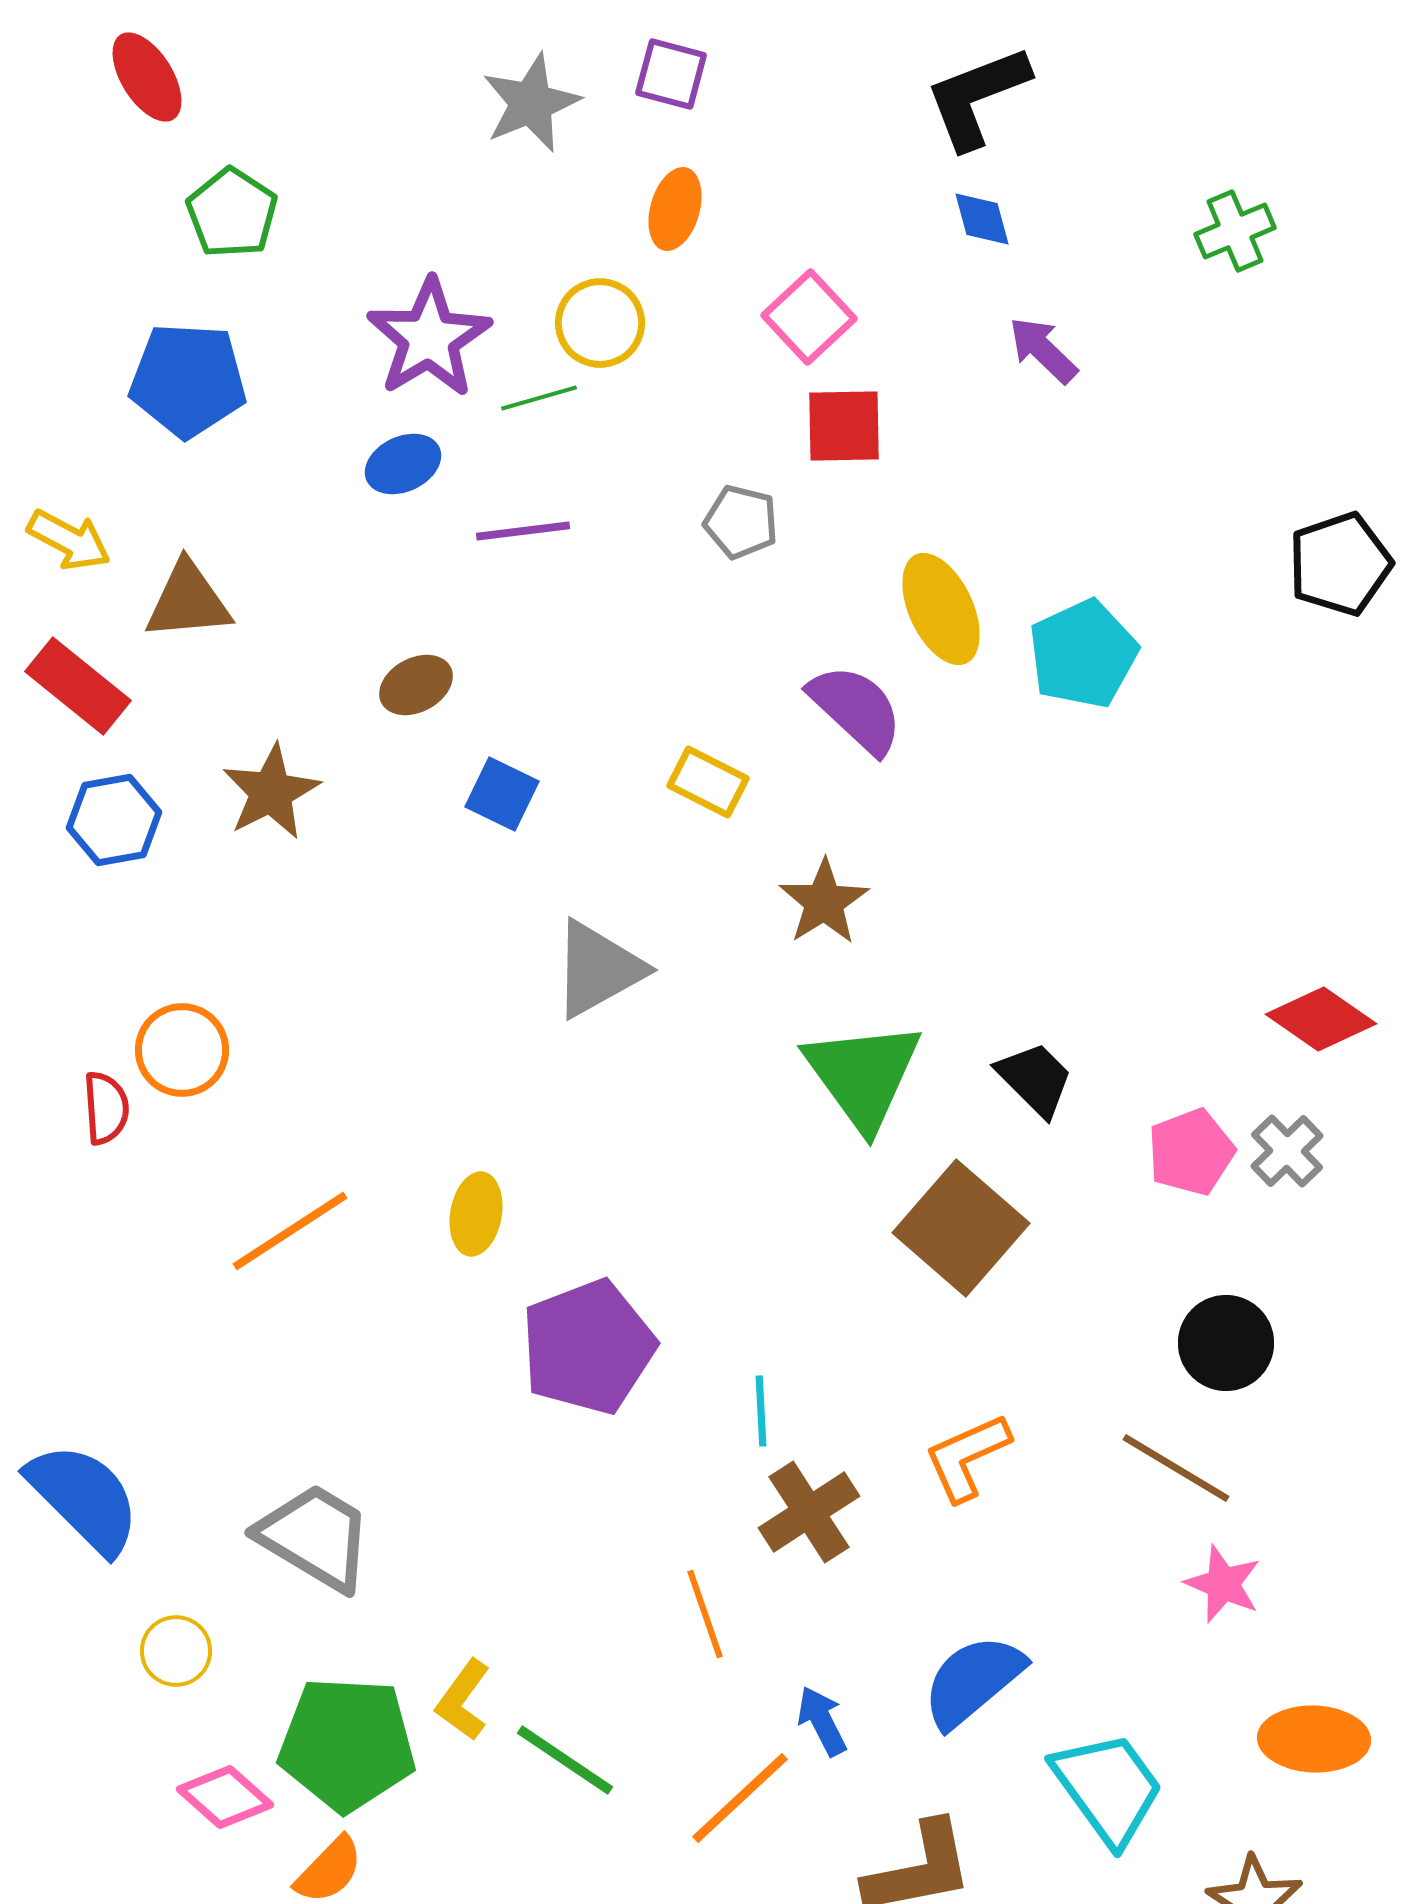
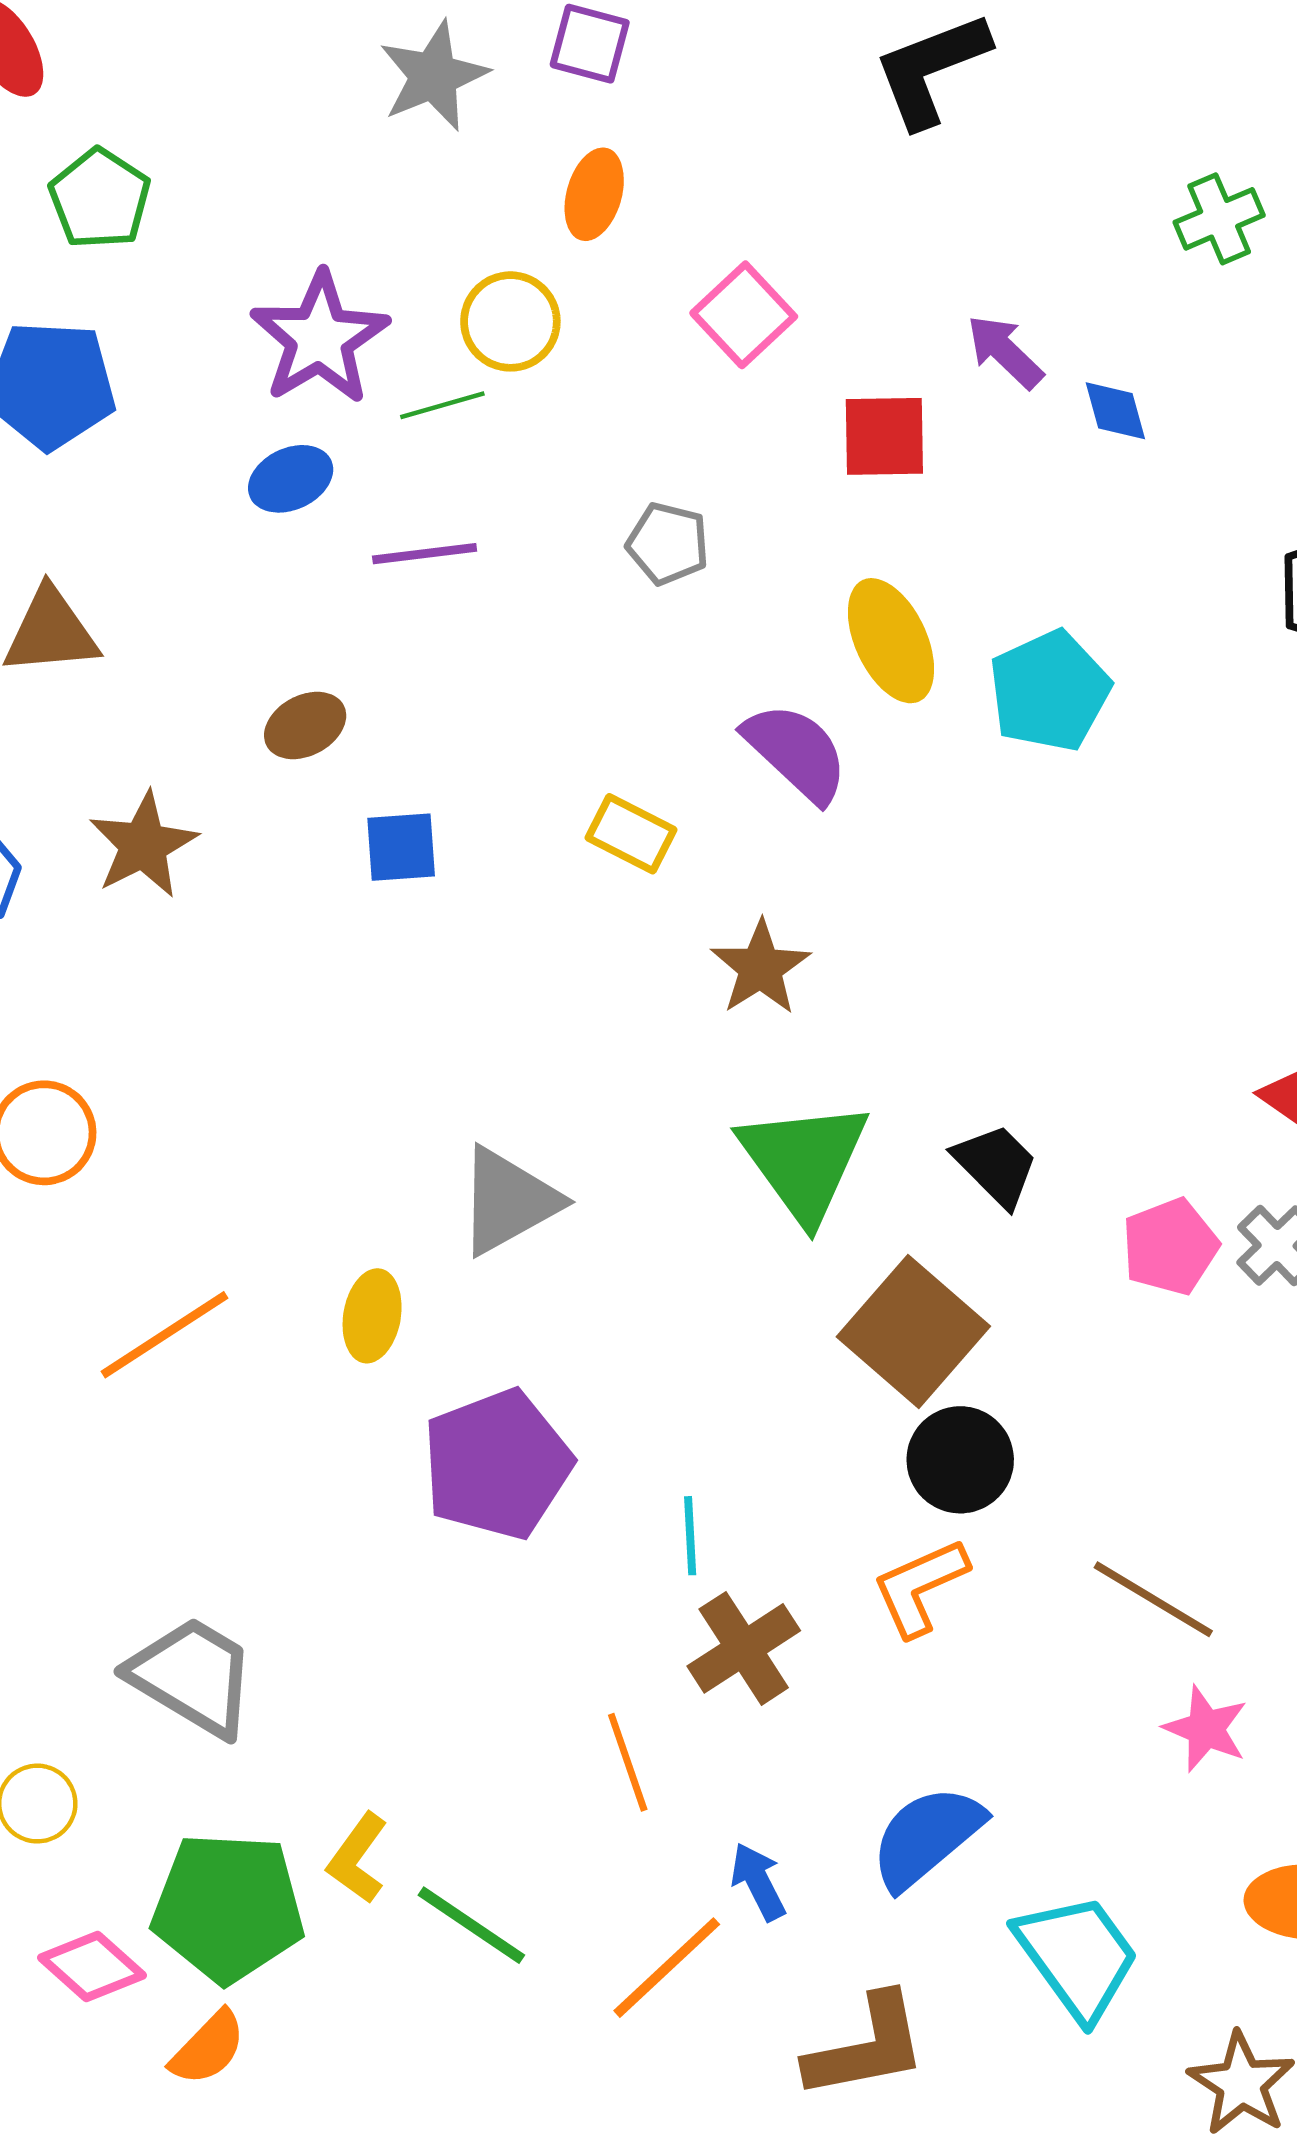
blue diamond: (982, 219) -> (1115, 411), moved
red square: (844, 426) -> (884, 436), moved
blue square: (502, 794) -> (401, 847), turned -30
gray triangle: (598, 969) -> (508, 1201), moved
black circle: (1226, 1343) -> (960, 1460), moved

